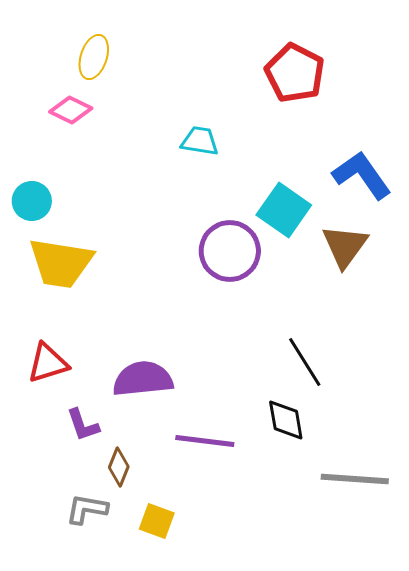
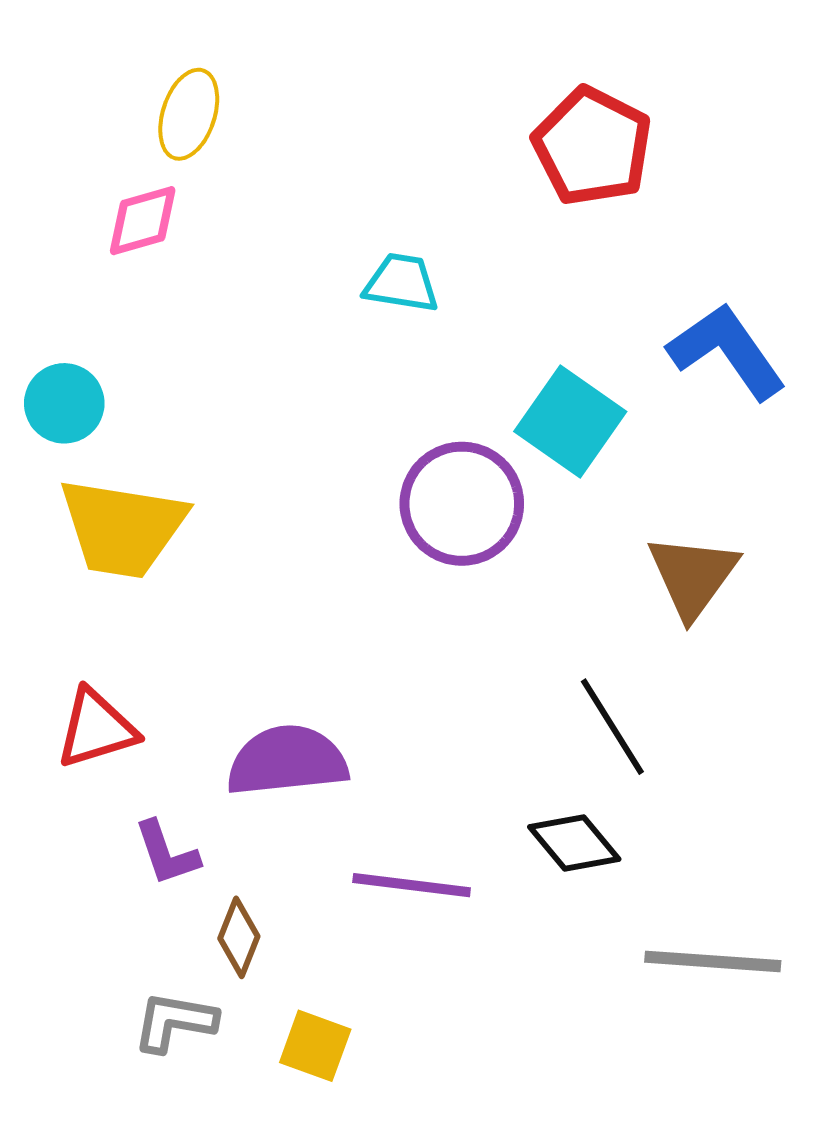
pink diamond: (71, 110) -> (143, 221), turned -42
brown triangle: (345, 246) -> (693, 576), moved
black diamond: (286, 420) -> (574, 843), turned -30

